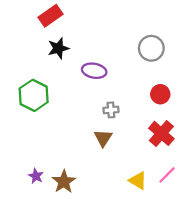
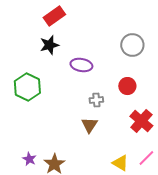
red rectangle: (50, 16) -> (54, 16), moved
red circle: (160, 94) -> (127, 86), moved

